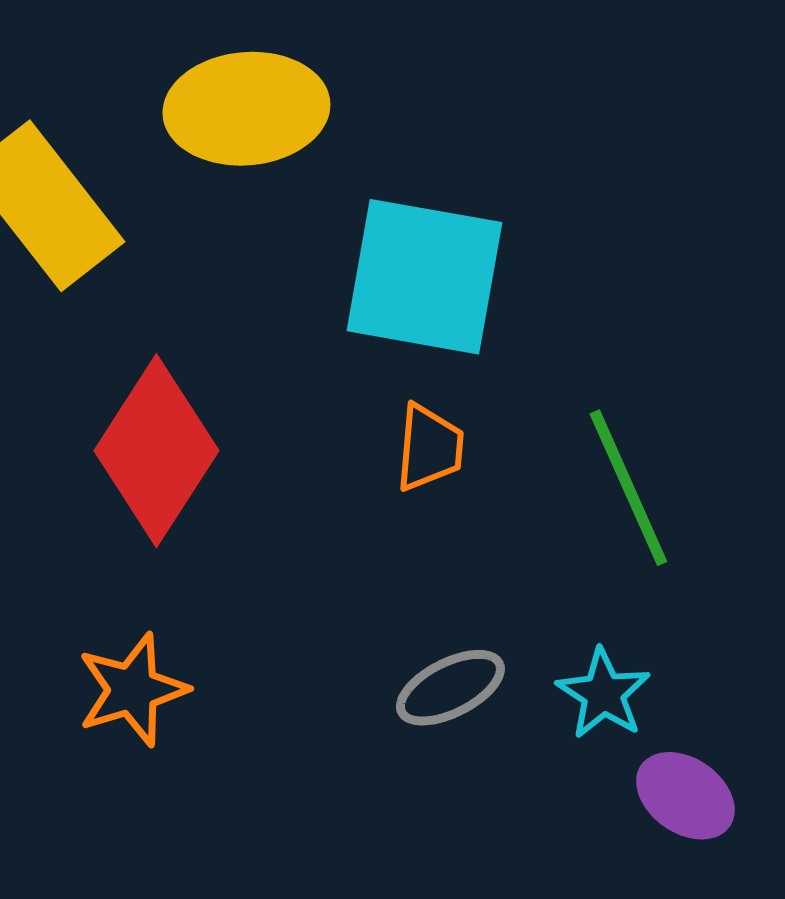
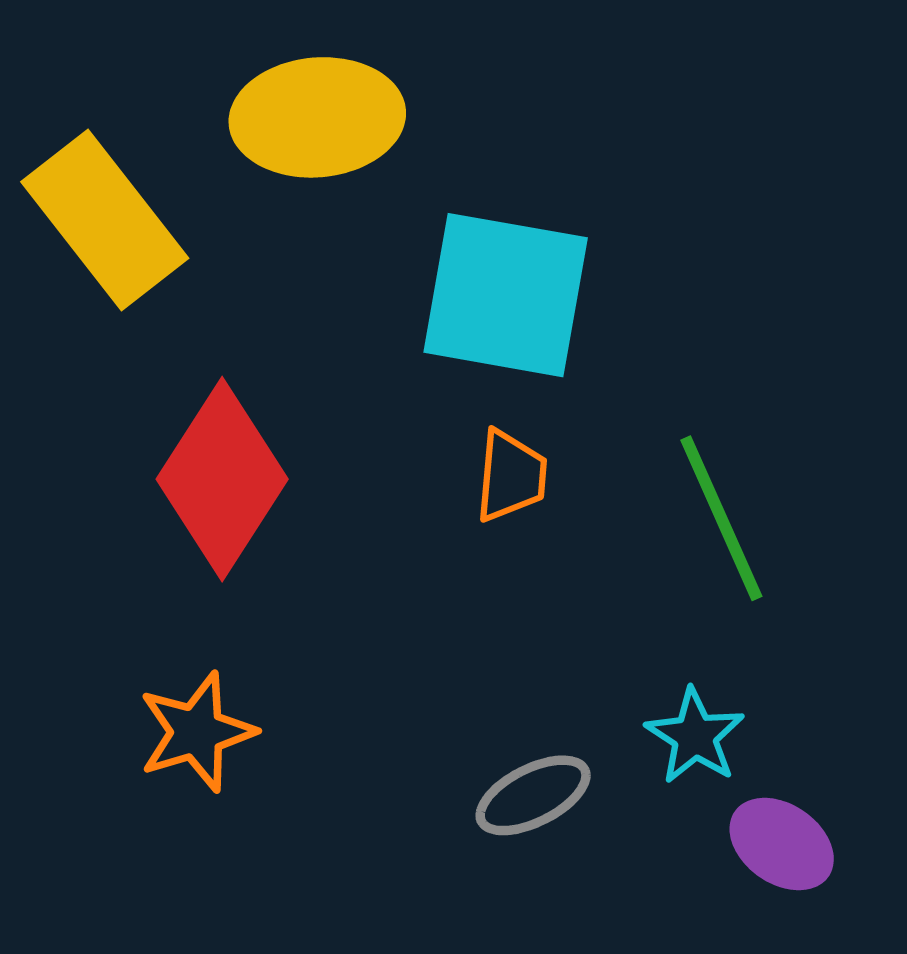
gray ellipse: (450, 688) -> (533, 795), moved

